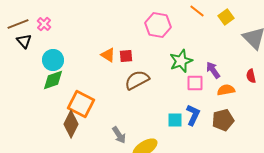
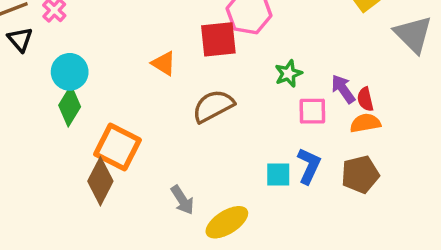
red square: (126, 56) -> (218, 39), moved, size x1.6
green star: (181, 61) -> (288, 74), size x0.7
red semicircle: (251, 76) -> (365, 99), moved
green diamond: (53, 80) -> (70, 106), turned -40

